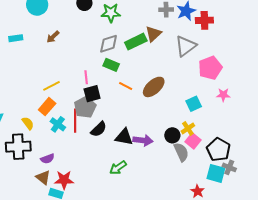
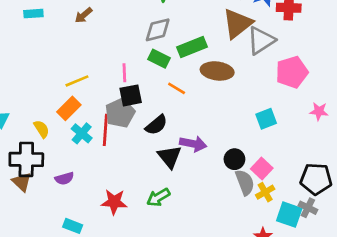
brown triangle: (153, 34) -> (237, 24), moved, size x1.4
green rectangle: (136, 42) -> (192, 47), moved
brown ellipse: (154, 87) -> (217, 71), moved, turned 45
pink star: (223, 95) -> (319, 111), moved
yellow cross: (188, 128) -> (265, 192), moved
black semicircle: (99, 129) -> (156, 125), moved
black triangle: (124, 137) -> (170, 157), turned 36
purple arrow: (143, 140) -> (193, 144), moved
black pentagon: (218, 150) -> (316, 179), moved, turned -30
brown triangle: (43, 177) -> (22, 182), moved
red star: (64, 180) -> (114, 202), moved

